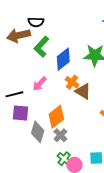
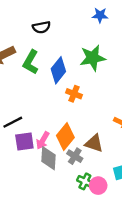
black semicircle: (36, 22) -> (41, 27), moved
pink arrow: (40, 84) -> (43, 140), moved
brown triangle: (83, 91) -> (94, 143), moved

